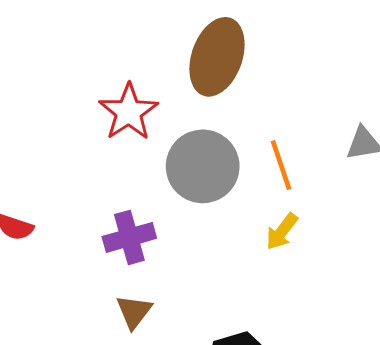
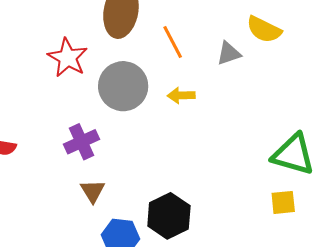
orange line: (281, 165) -> (173, 42), moved
yellow arrow: (282, 232) -> (181, 95), moved, turned 60

